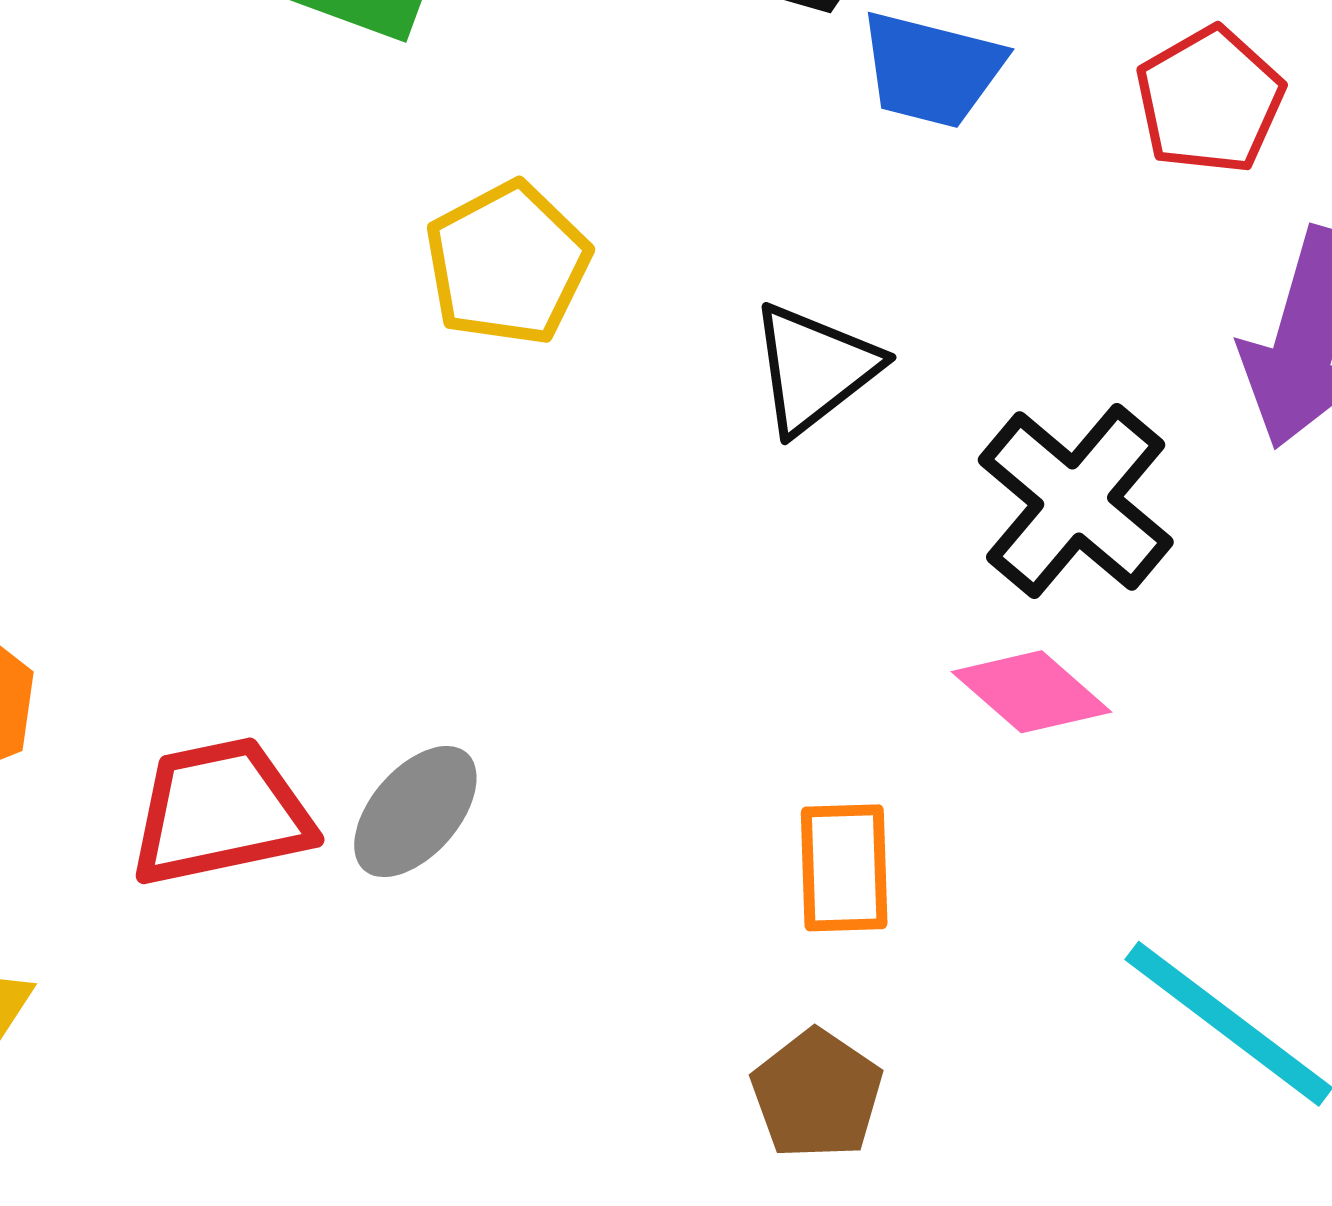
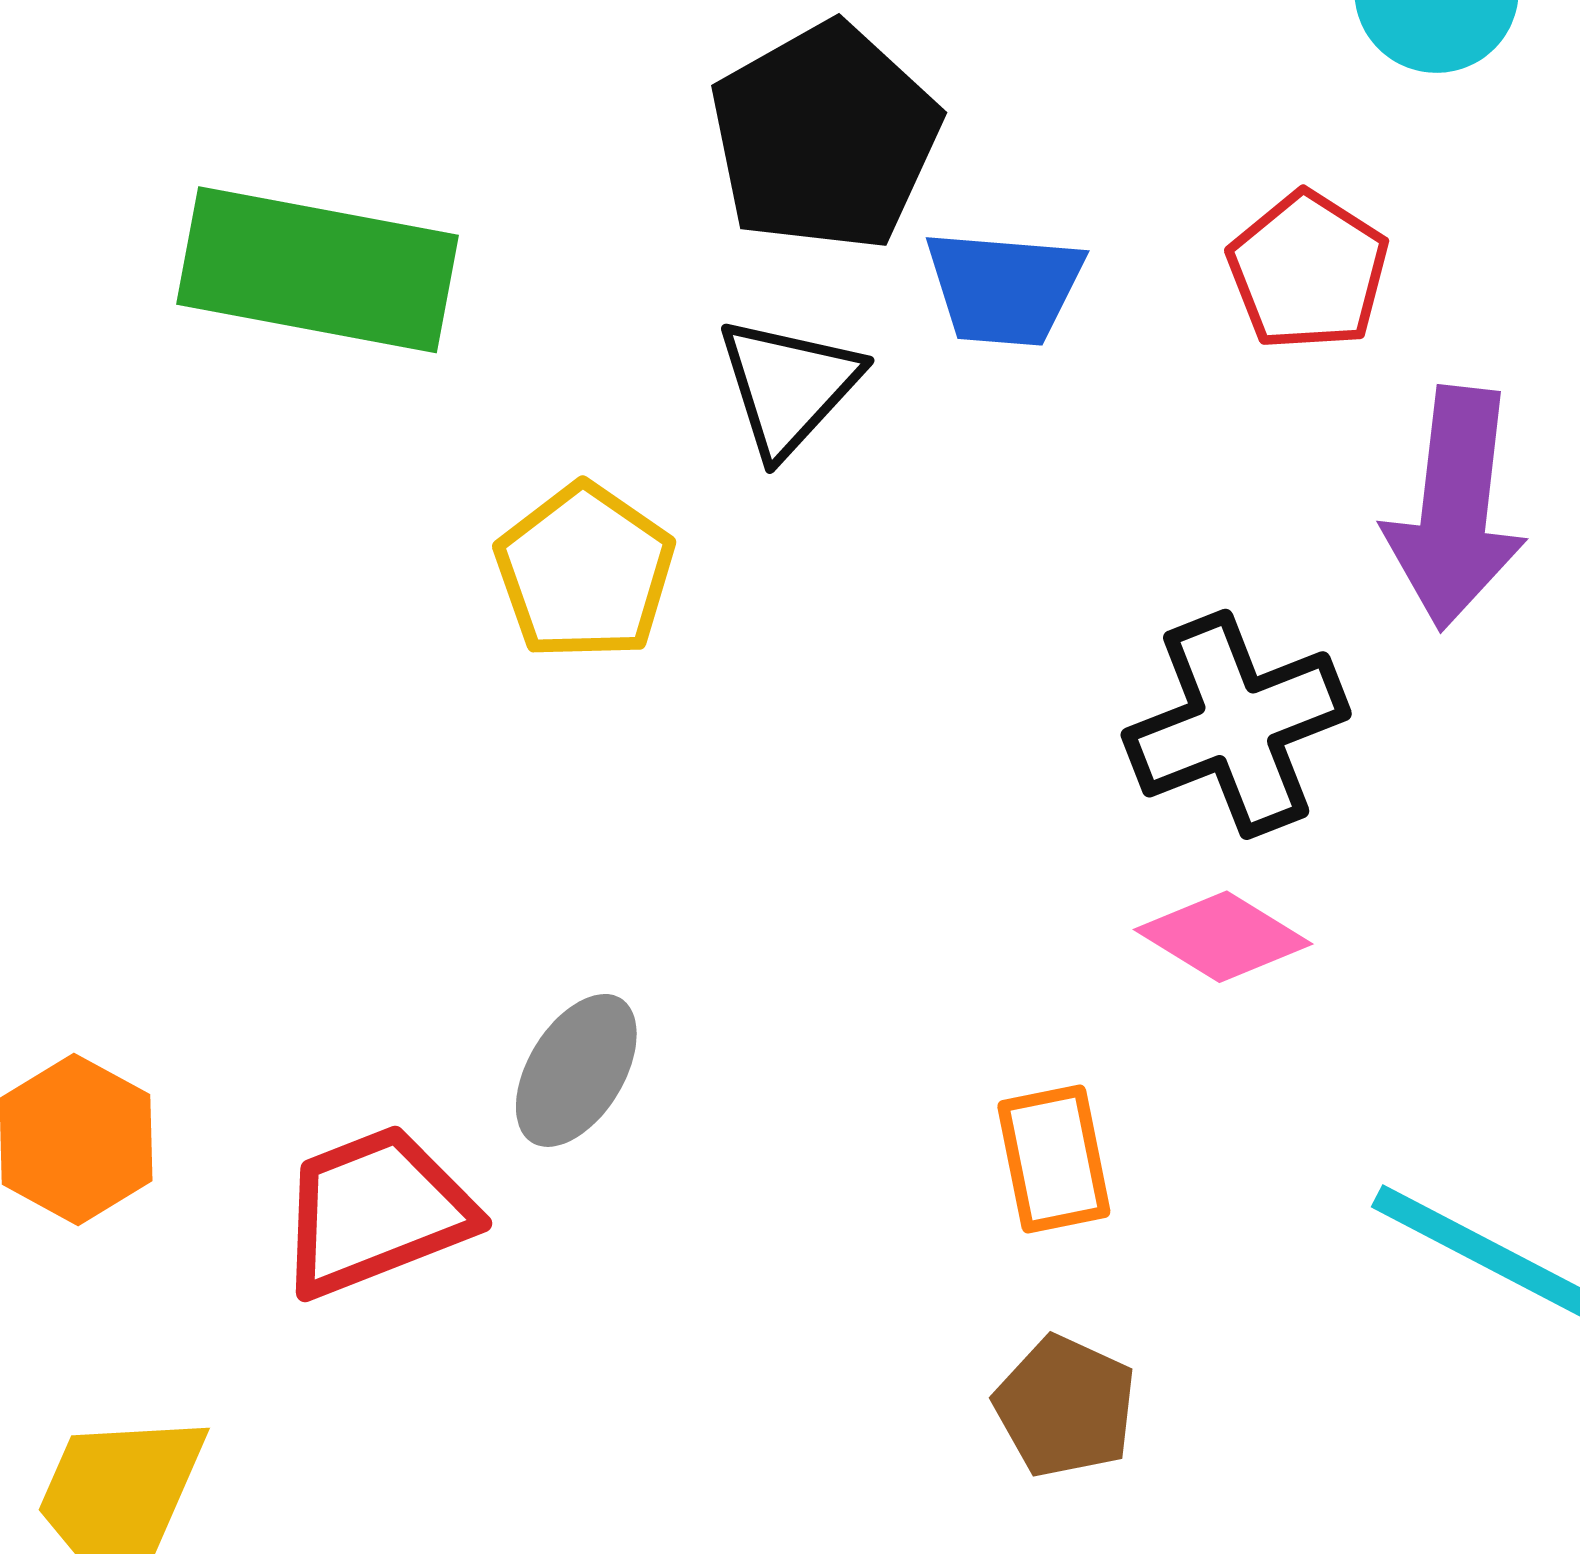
black triangle: (814, 368) -> (788, 386), moved
black cross: (1076, 501) -> (1236, 724), turned 38
gray ellipse: (415, 812) -> (576, 1070), moved

